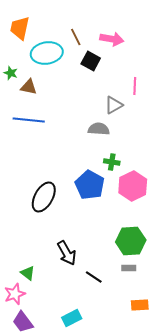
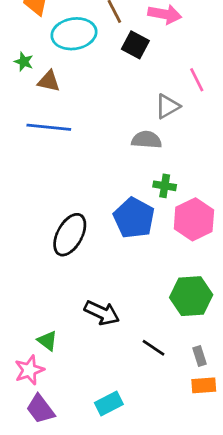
pink line: (135, 86) -> (197, 80), turned -30
black arrow: (67, 253) -> (102, 313), turned -35
gray rectangle: (129, 268) -> (200, 356), moved, turned 72
black line: (94, 277) -> (153, 348), moved

